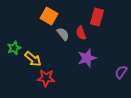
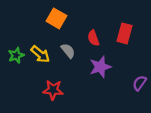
red rectangle: (97, 17) -> (125, 33), moved
gray semicircle: (63, 34) -> (68, 51), moved
yellow arrow: (33, 59) -> (40, 54), moved

